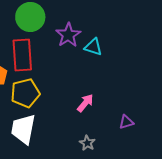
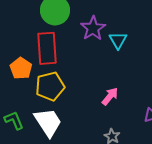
cyan triangle: (93, 47) -> (118, 40), turned 42
white trapezoid: (23, 129) -> (48, 122), turned 136

